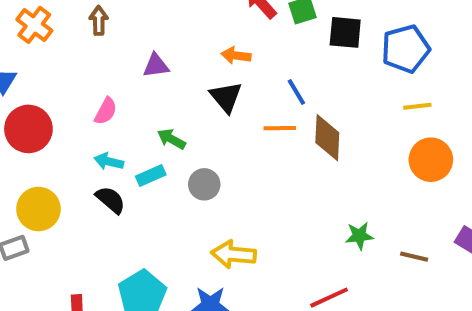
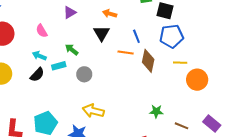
blue pentagon: (406, 49) -> (172, 36), moved
purple triangle: (156, 66) -> (70, 12), turned -32
yellow line: (417, 106) -> (180, 63), moved
pink semicircle: (106, 111) -> (42, 31), turned 112
black semicircle: (111, 200) -> (37, 75), turned 84

